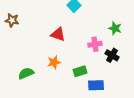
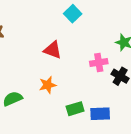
green rectangle: (80, 71) -> (75, 109), moved

